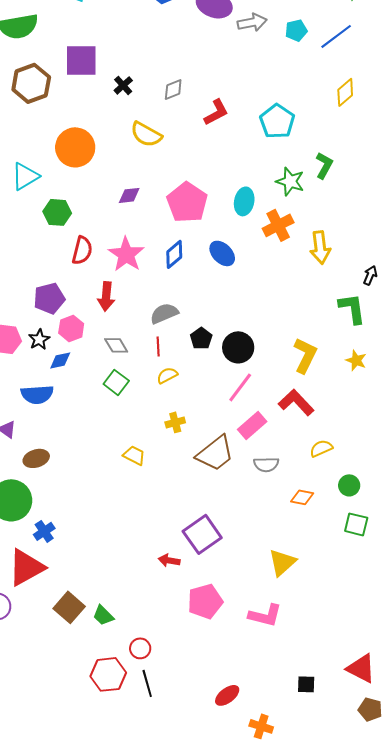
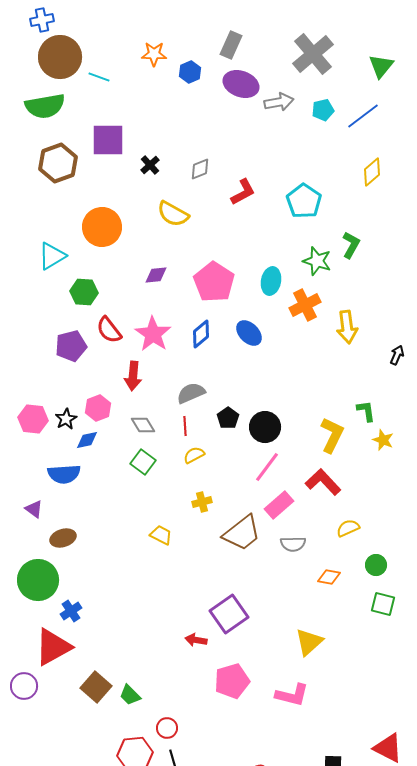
red semicircle: (82, 250) -> (109, 330), turned 128
purple pentagon: (49, 298) -> (71, 346), moved
green L-shape: (352, 308) -> (366, 411), moved, size x0.7

